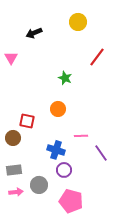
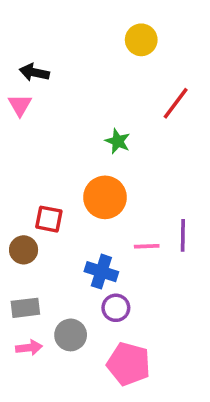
black arrow: (34, 33) -> (34, 72), moved, turned 35
orange circle: (58, 109) -> (105, 197), size x1.5
purple line: (101, 153) -> (183, 235), moved, turned 36

